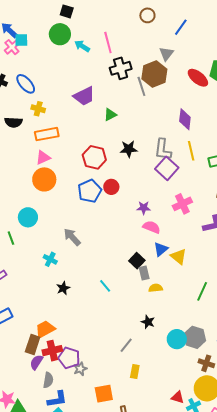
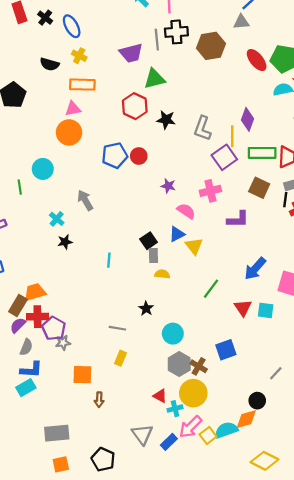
gray triangle: (166, 54) -> (241, 22), moved, turned 35
gray line: (141, 86) -> (157, 40), moved
green triangle: (110, 115) -> (154, 79), size x1.5
purple diamond: (185, 119) -> (247, 119), moved
red hexagon: (94, 157) -> (135, 106), moved
purple square: (167, 168) -> (224, 157), moved
pink semicircle: (152, 227) -> (186, 211), moved
cyan line: (105, 286) -> (109, 260), turned 32
black star: (63, 288) -> (65, 242), moved
gray hexagon: (195, 337) -> (179, 364), moved
gray line: (126, 345) -> (117, 328), turned 49

